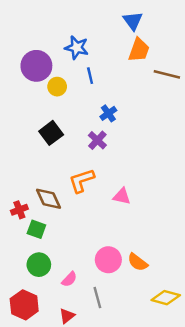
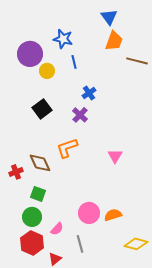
pink triangle: (122, 196) -> (115, 156), moved, turned 49
green square: (36, 229) -> (38, 194), moved
orange semicircle: (138, 262) -> (113, 215), turned 126
red hexagon: (24, 305) -> (32, 243), moved

